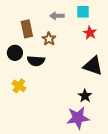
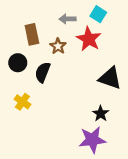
cyan square: (83, 12) -> (98, 14), turned 32
red star: (90, 33) -> (89, 39), moved, size x1.5
black semicircle: (36, 61) -> (43, 72), turned 108

